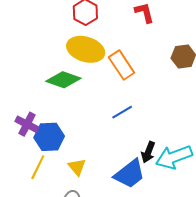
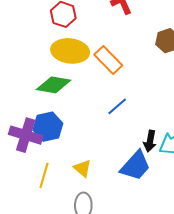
purple cross: (27, 124) -> (26, 135), size x1.4
blue hexagon: (49, 137) -> (48, 127), moved

